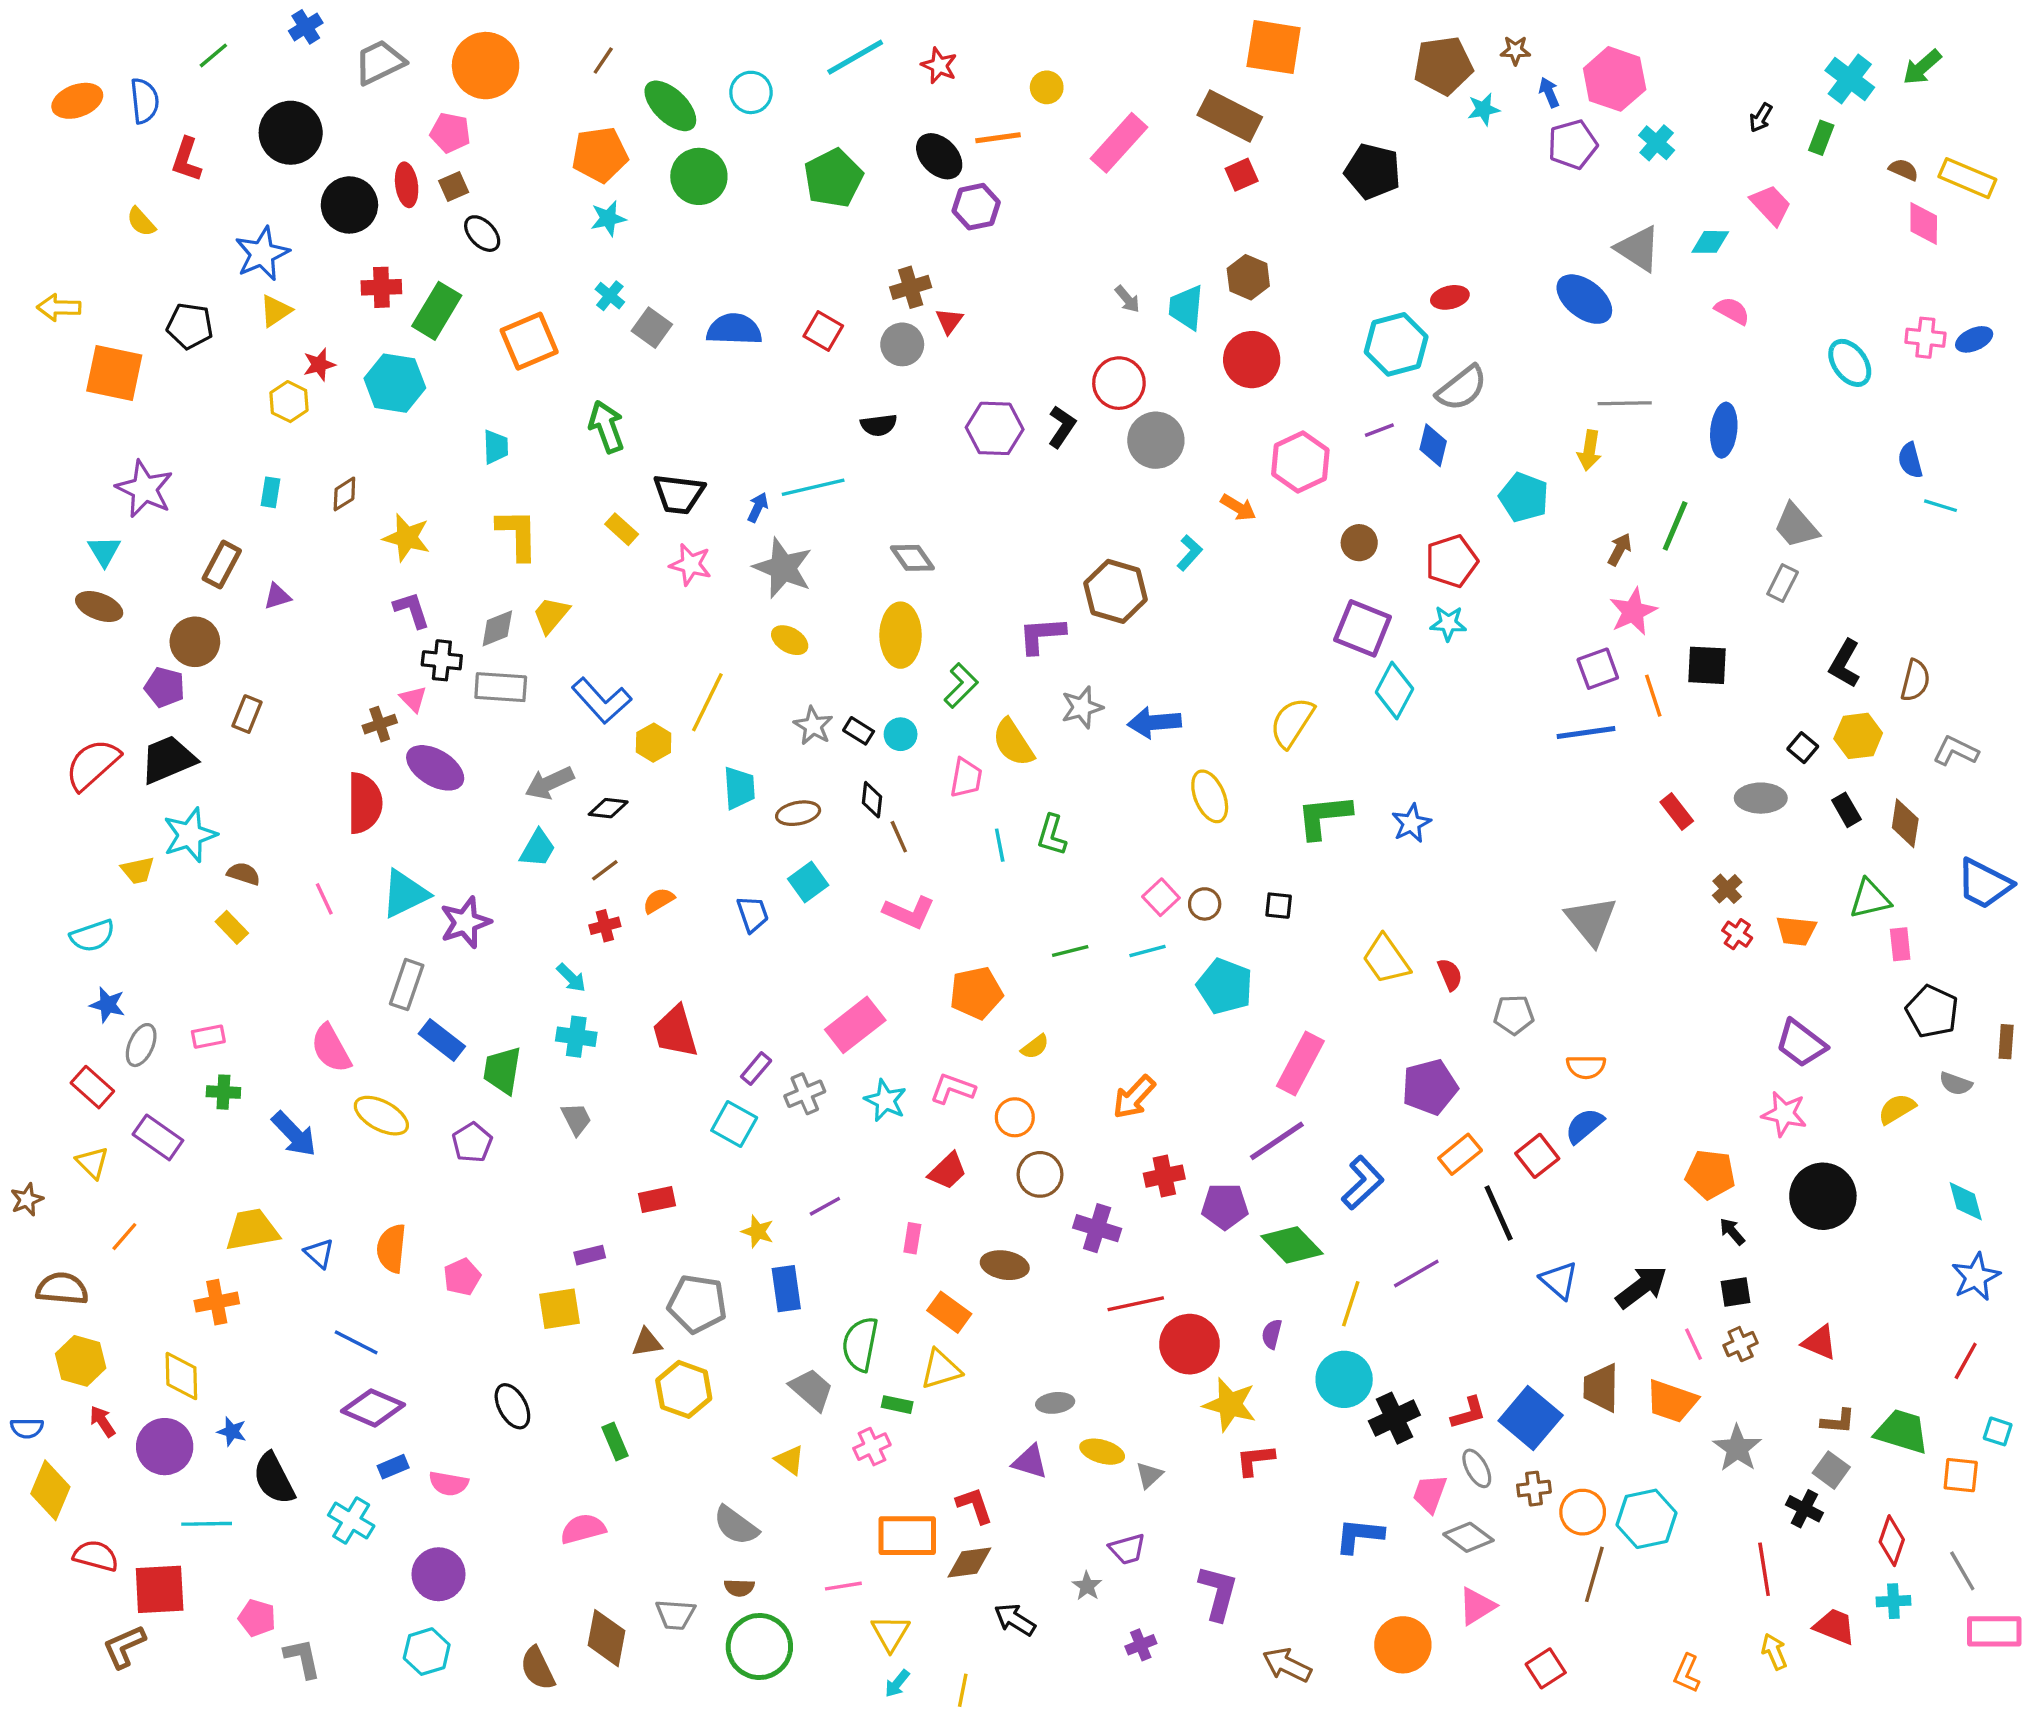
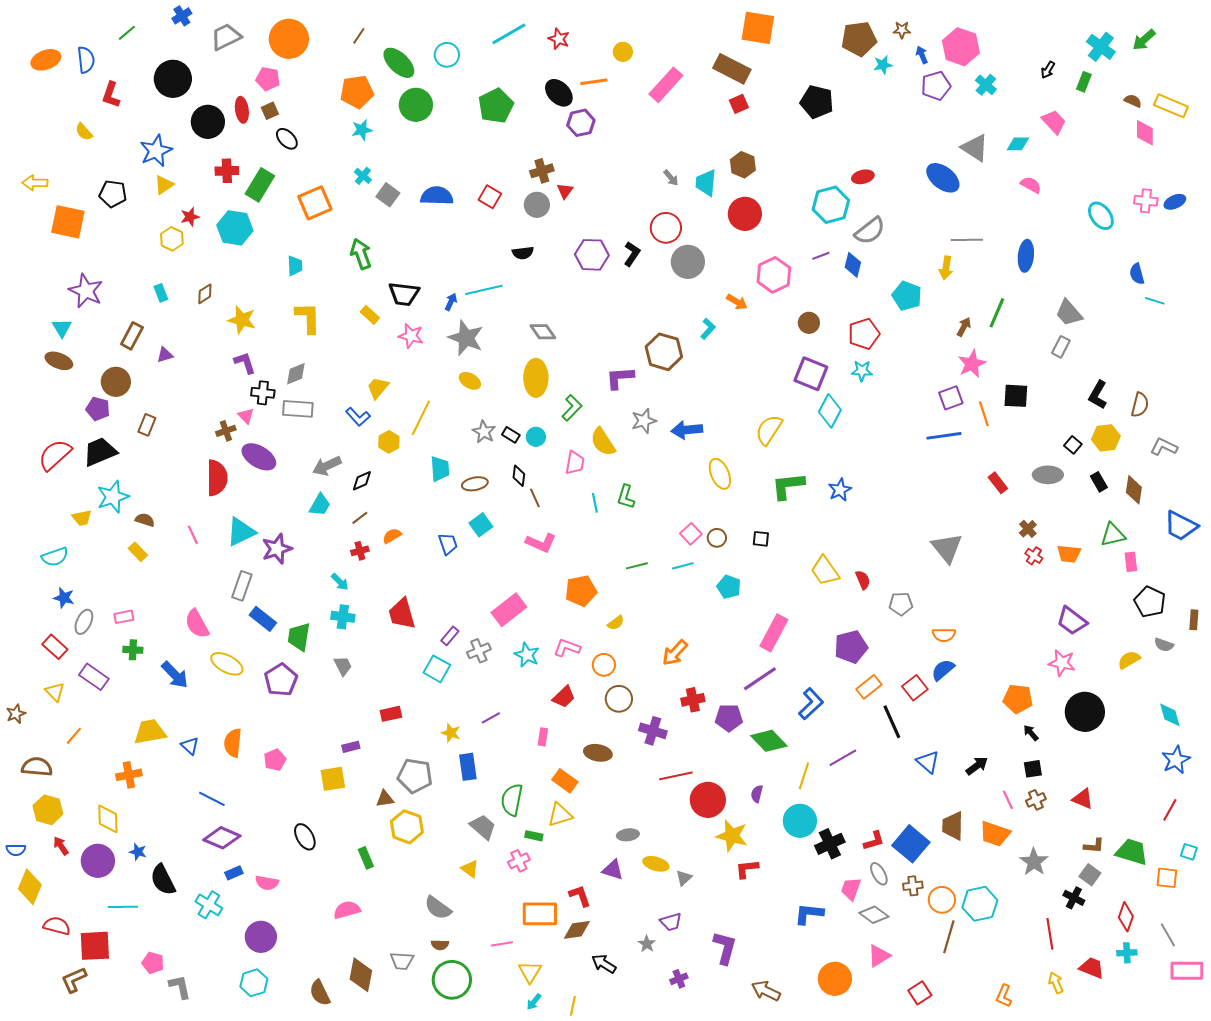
cyan rectangle: (270, 492) -> (161, 293), turned -30
yellow trapezoid: (551, 615) -> (378, 388), moved
blue L-shape: (601, 701) -> (358, 417), size x0.7
black diamond: (608, 808) -> (362, 481), turned -30
cyan pentagon: (1225, 986) -> (729, 587), size x0.7
purple pentagon: (472, 1142) -> (281, 680), size x1.4
black arrow: (1641, 1287) -> (977, 766), size x0.7

